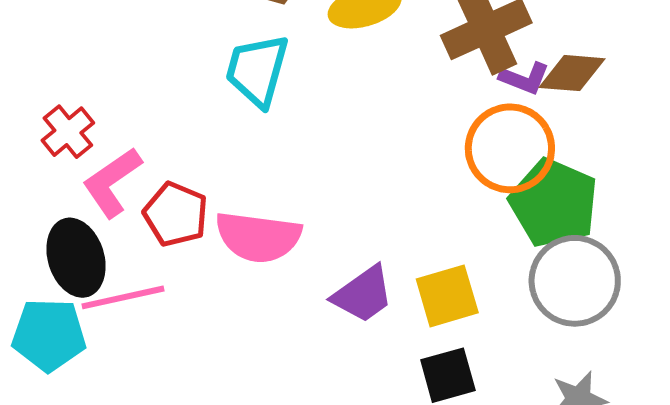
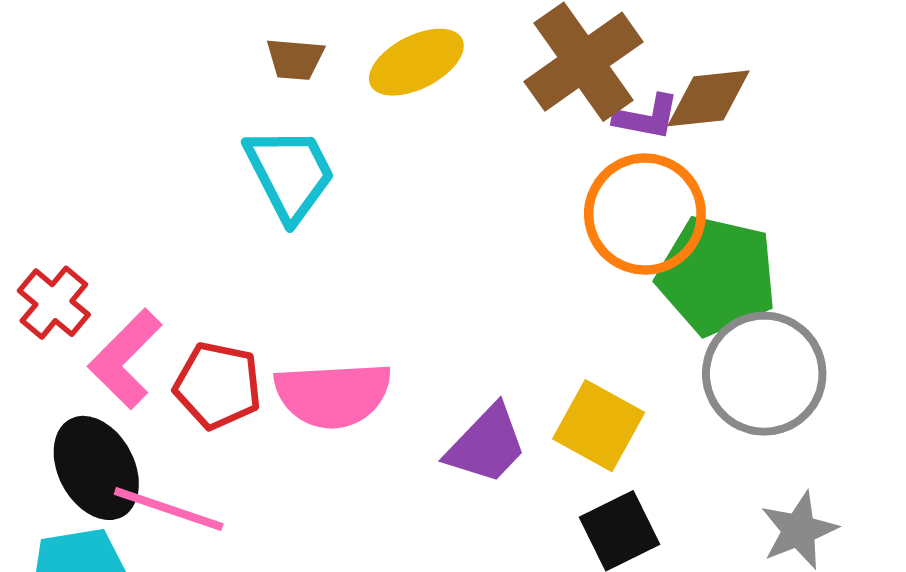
cyan trapezoid: (257, 70) -> (290, 174), turned 148
yellow square: (447, 296) -> (599, 426), turned -34
pink line: (123, 297) -> (169, 509), turned 42

